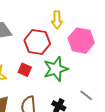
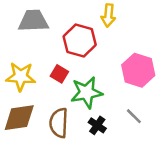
pink hexagon: (81, 41) -> (138, 70), moved
green star: (56, 69) -> (87, 92), moved

